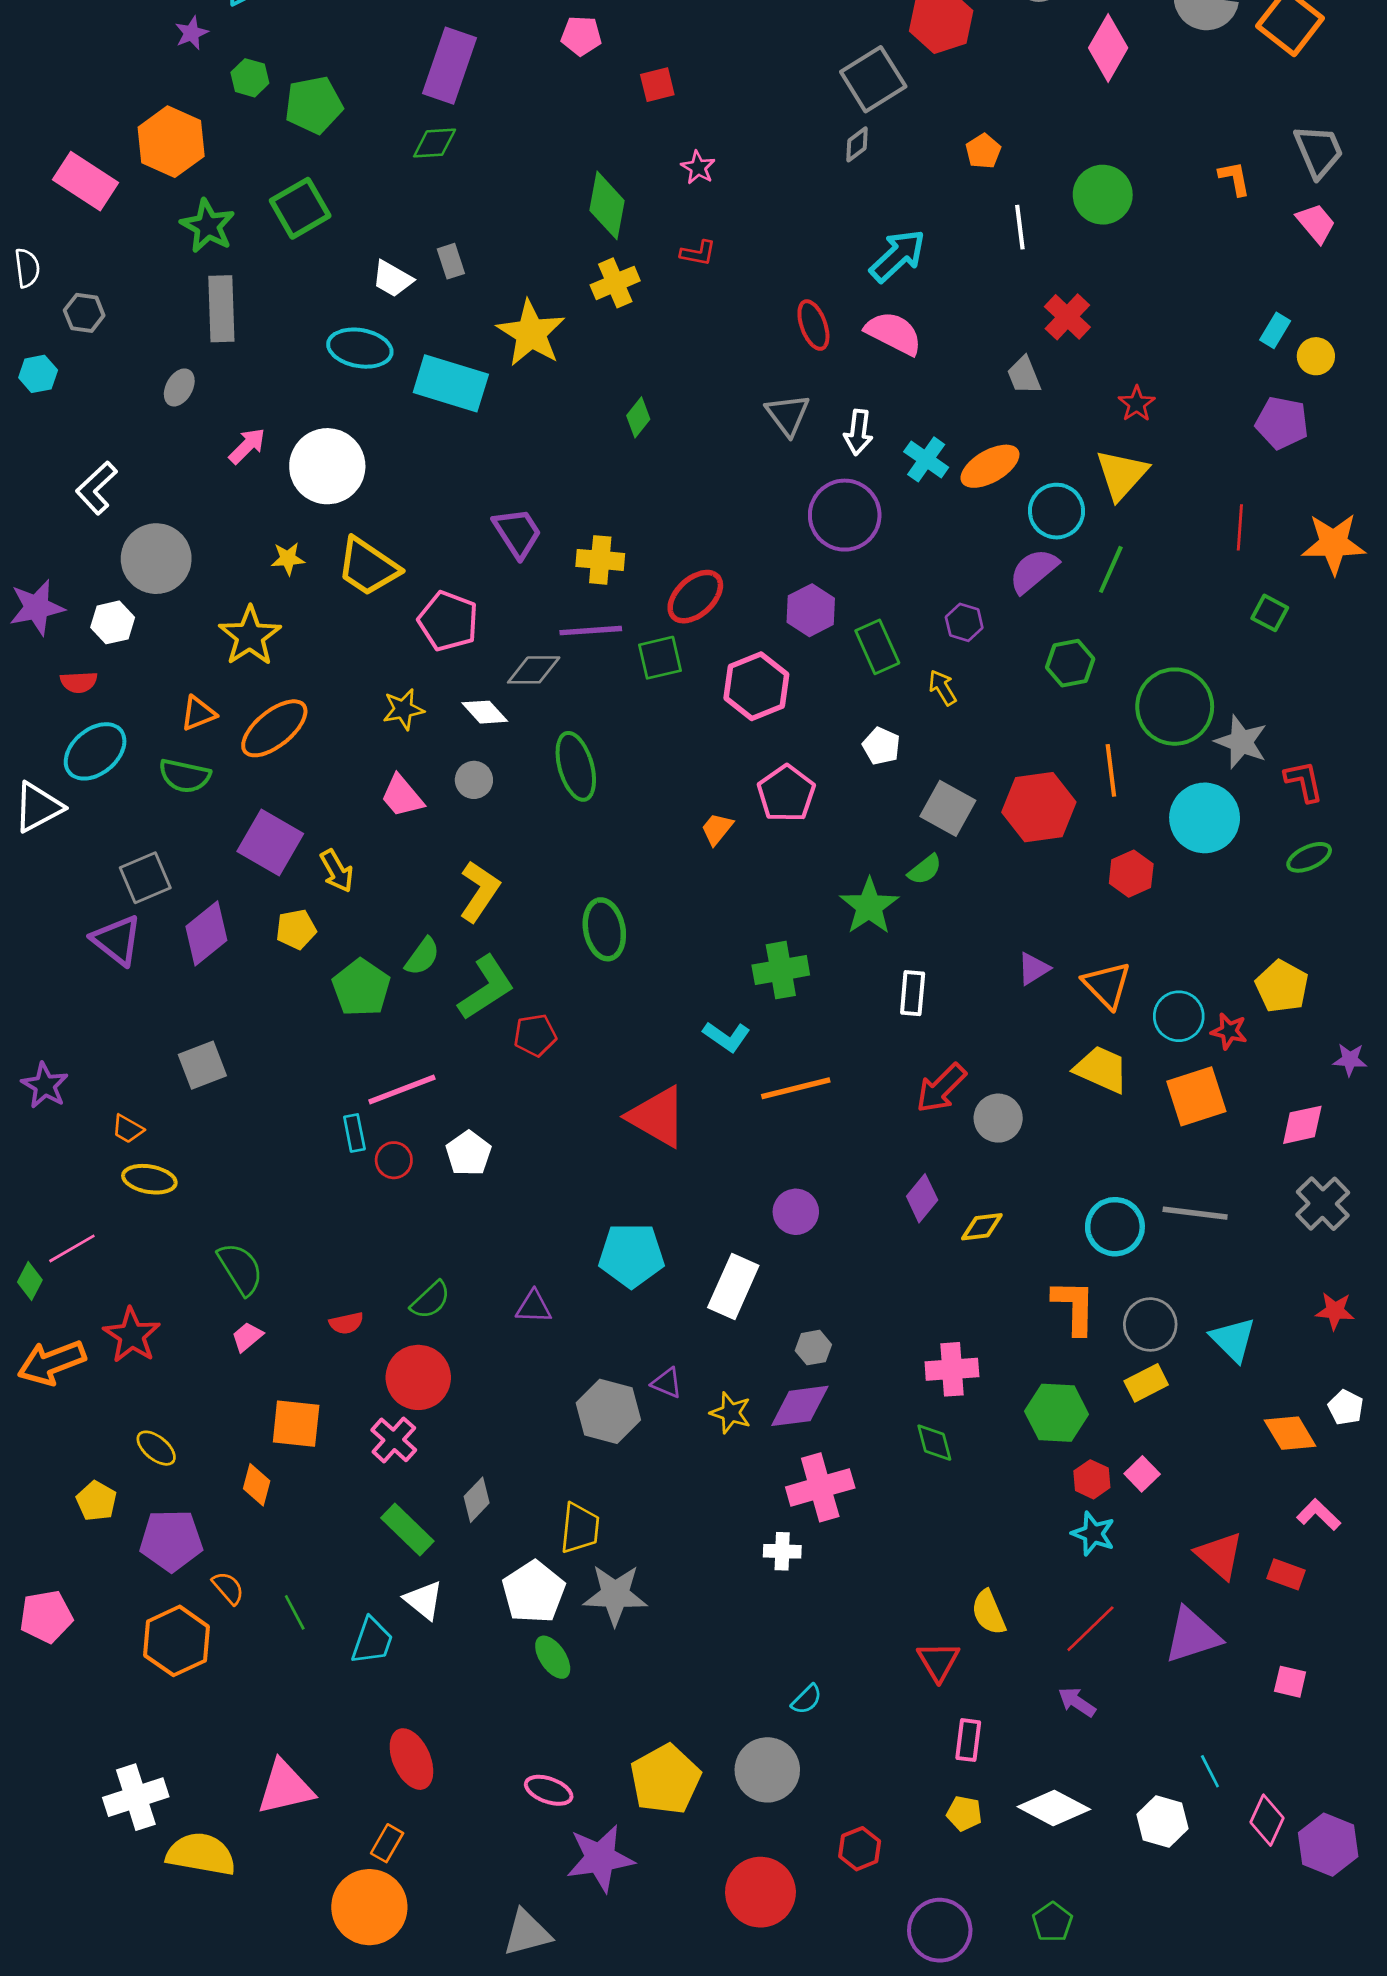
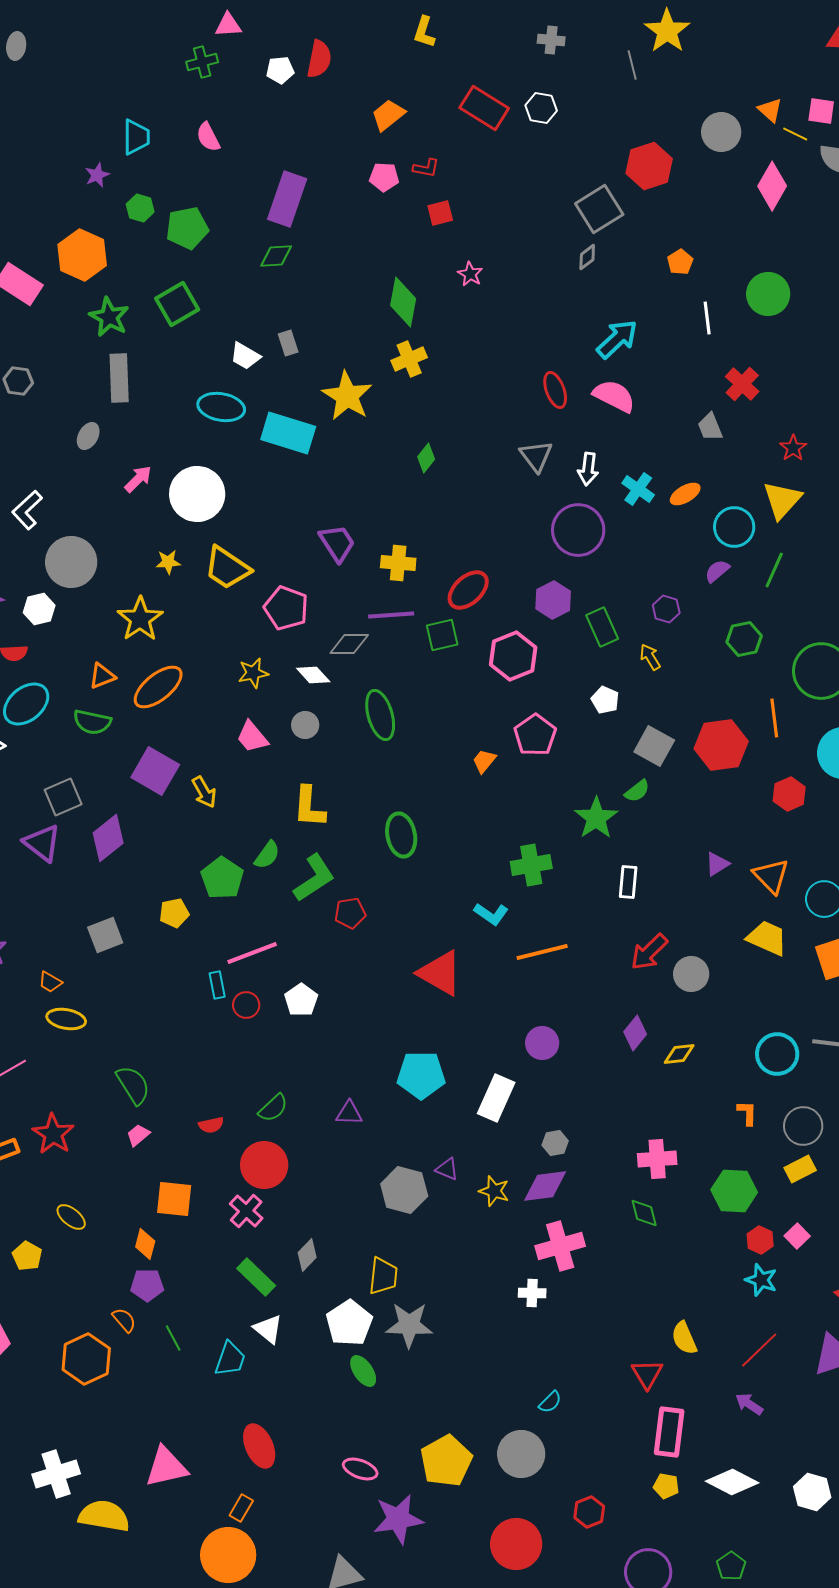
red L-shape: (698, 253) -> (426, 168), moved
orange ellipse: (990, 466) -> (685, 494), size x0.7
purple semicircle: (1033, 571) -> (717, 571), size x0.7
yellow L-shape: (479, 891) -> (309, 807), turned 150
yellow pentagon: (296, 929) -> (174, 913), moved
orange L-shape: (1074, 1307) -> (747, 1113), size x0.6
purple pentagon: (171, 1540) -> (147, 1285), moved, size x0.7
pink rectangle: (968, 1740) -> (669, 1432), size x1.6

